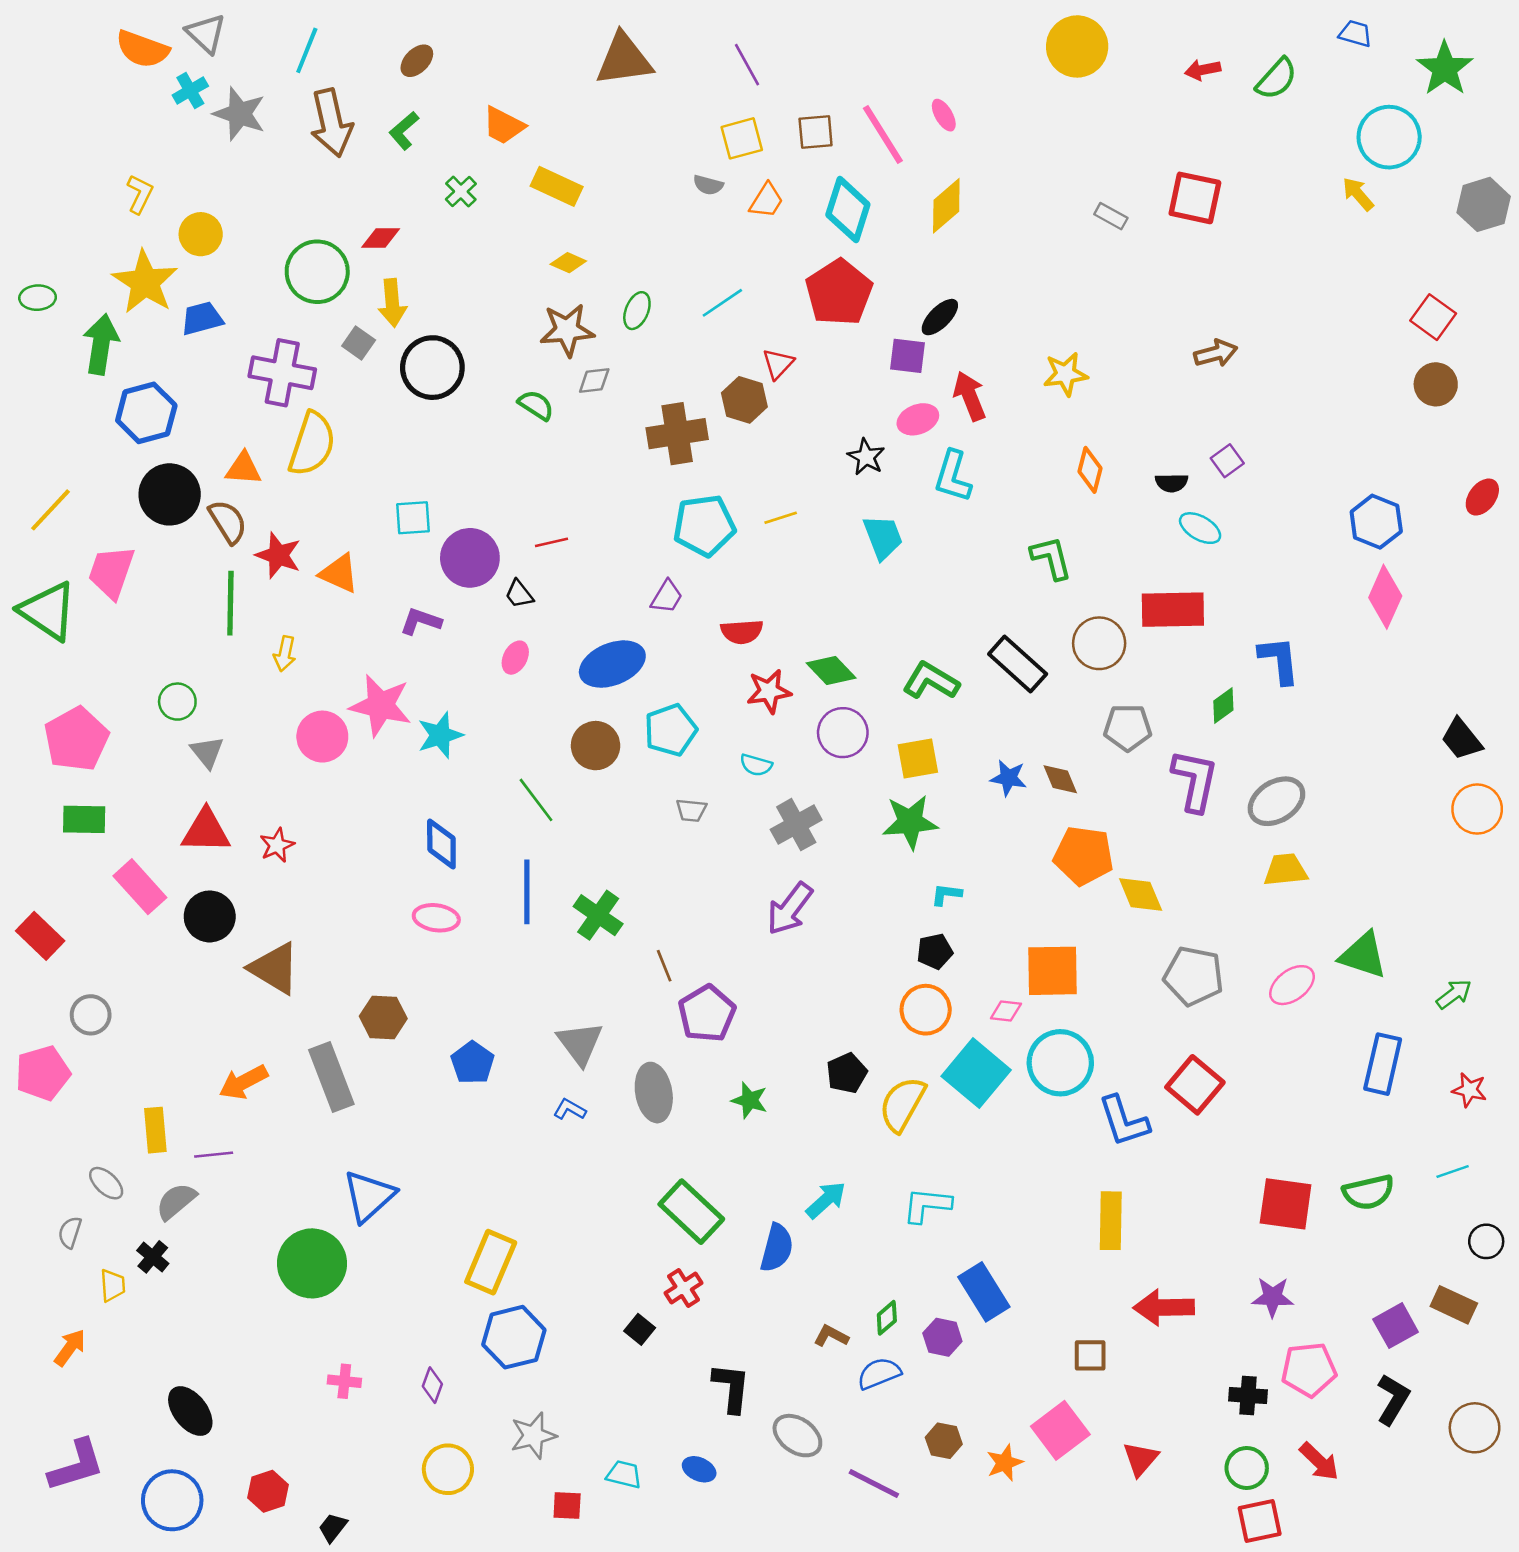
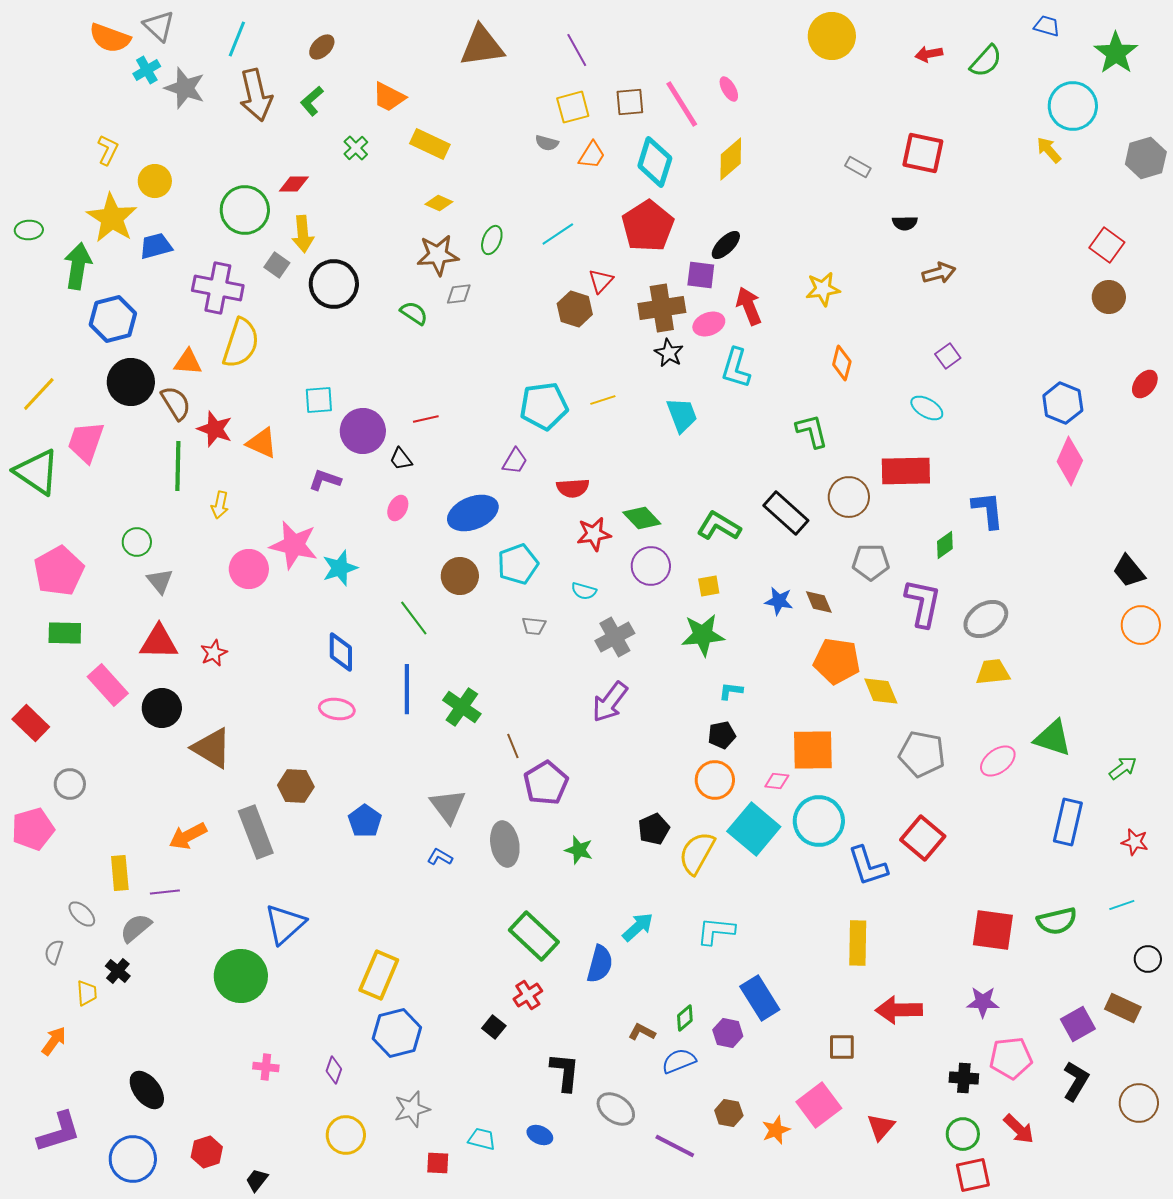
brown cross: (677, 434) -> (662, 308), moved
black semicircle: (1172, 483) -> (905, 223), moved
yellow square: (918, 759) -> (709, 586), size x0.7

